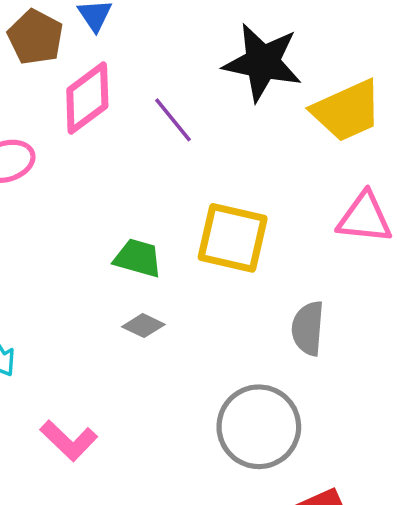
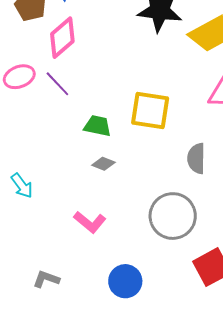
purple line: (173, 120) -> (57, 84), moved
pink L-shape: (69, 440) -> (90, 222), moved

